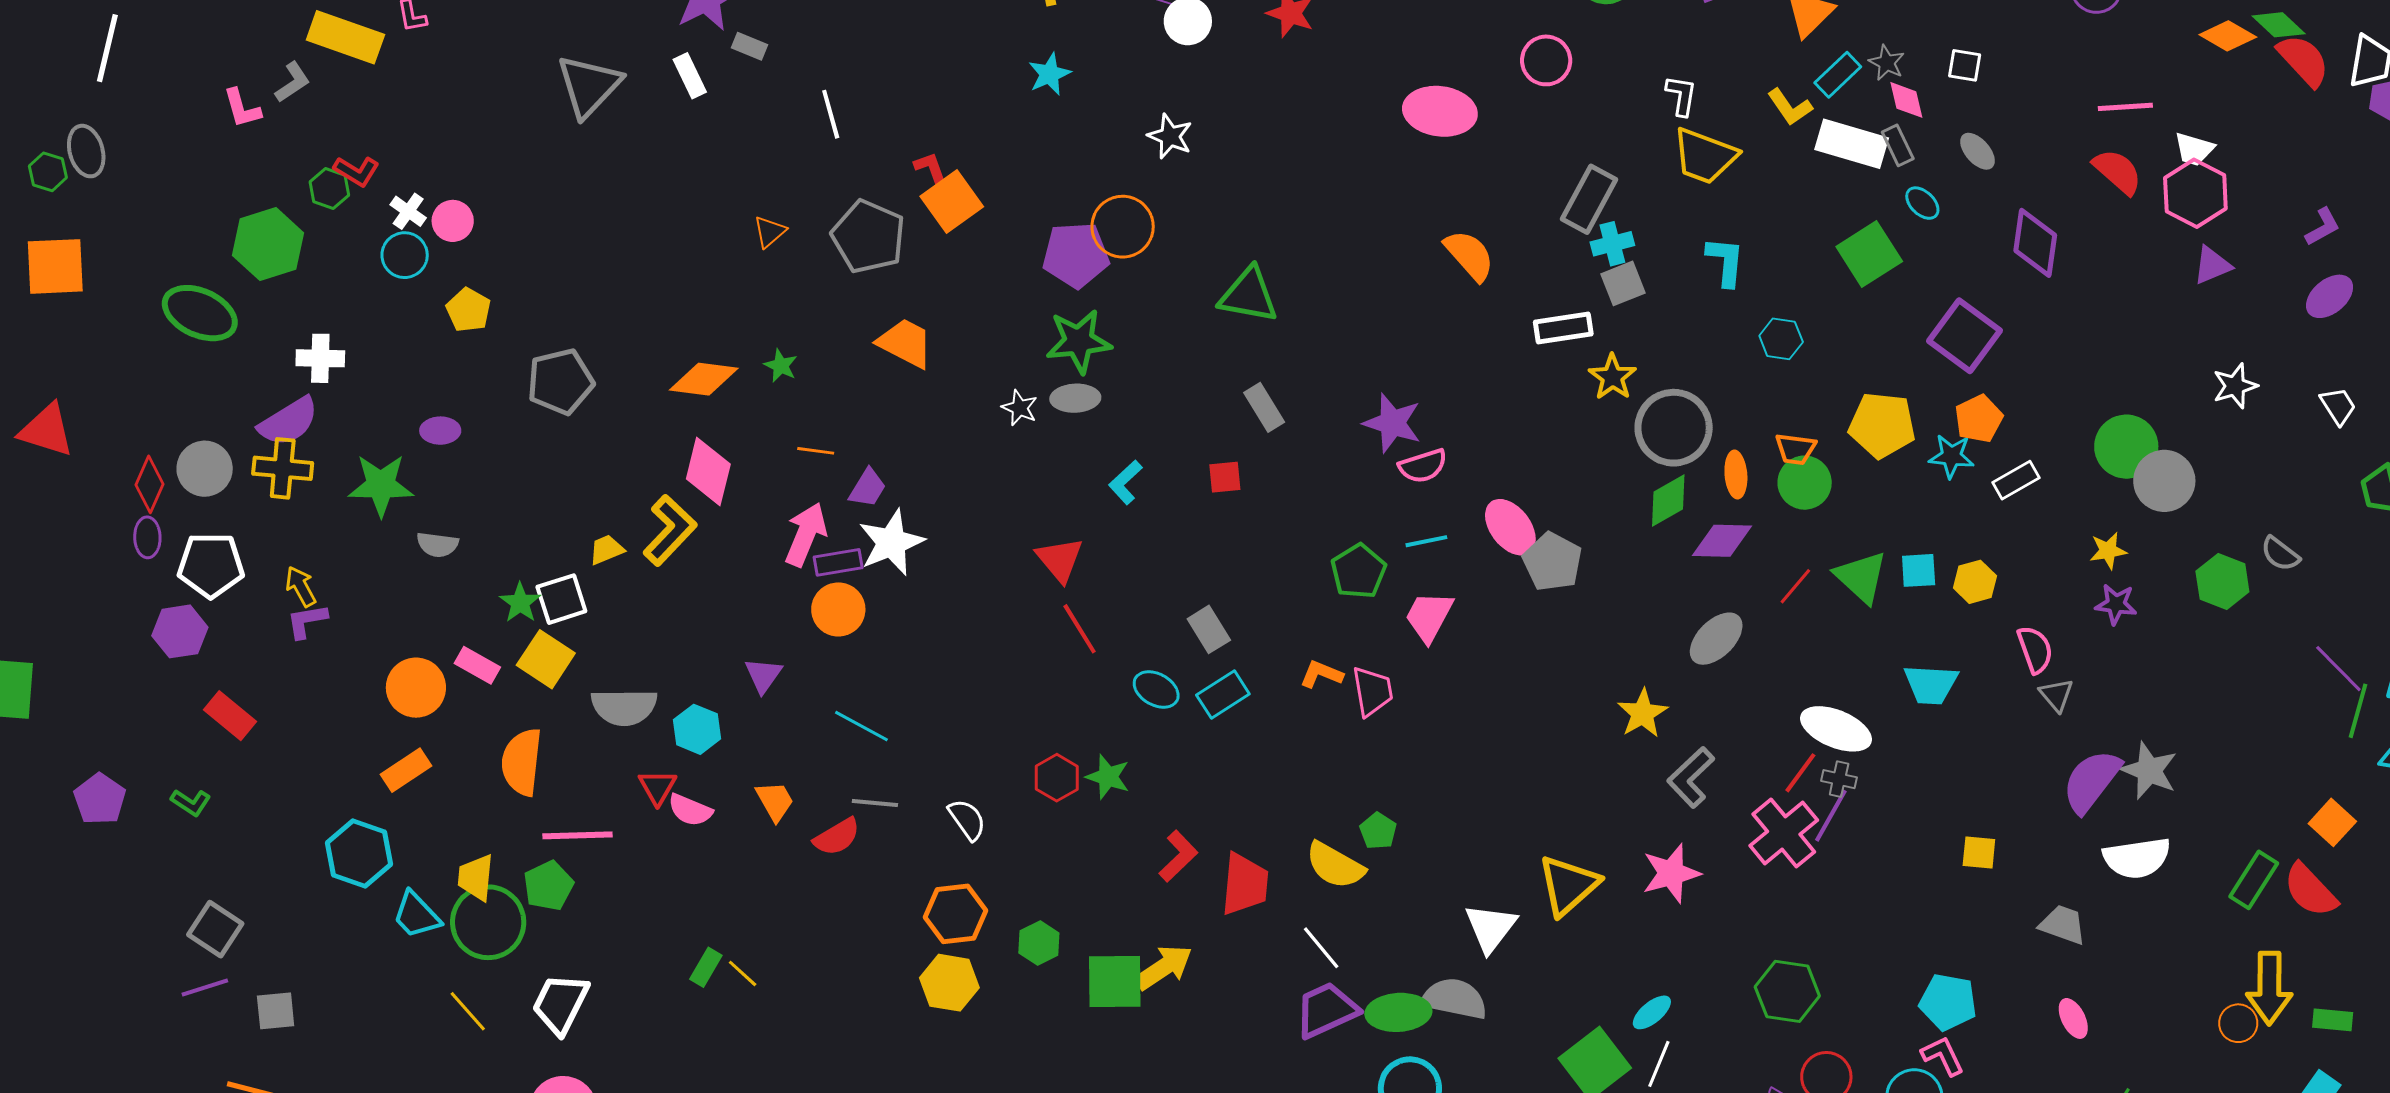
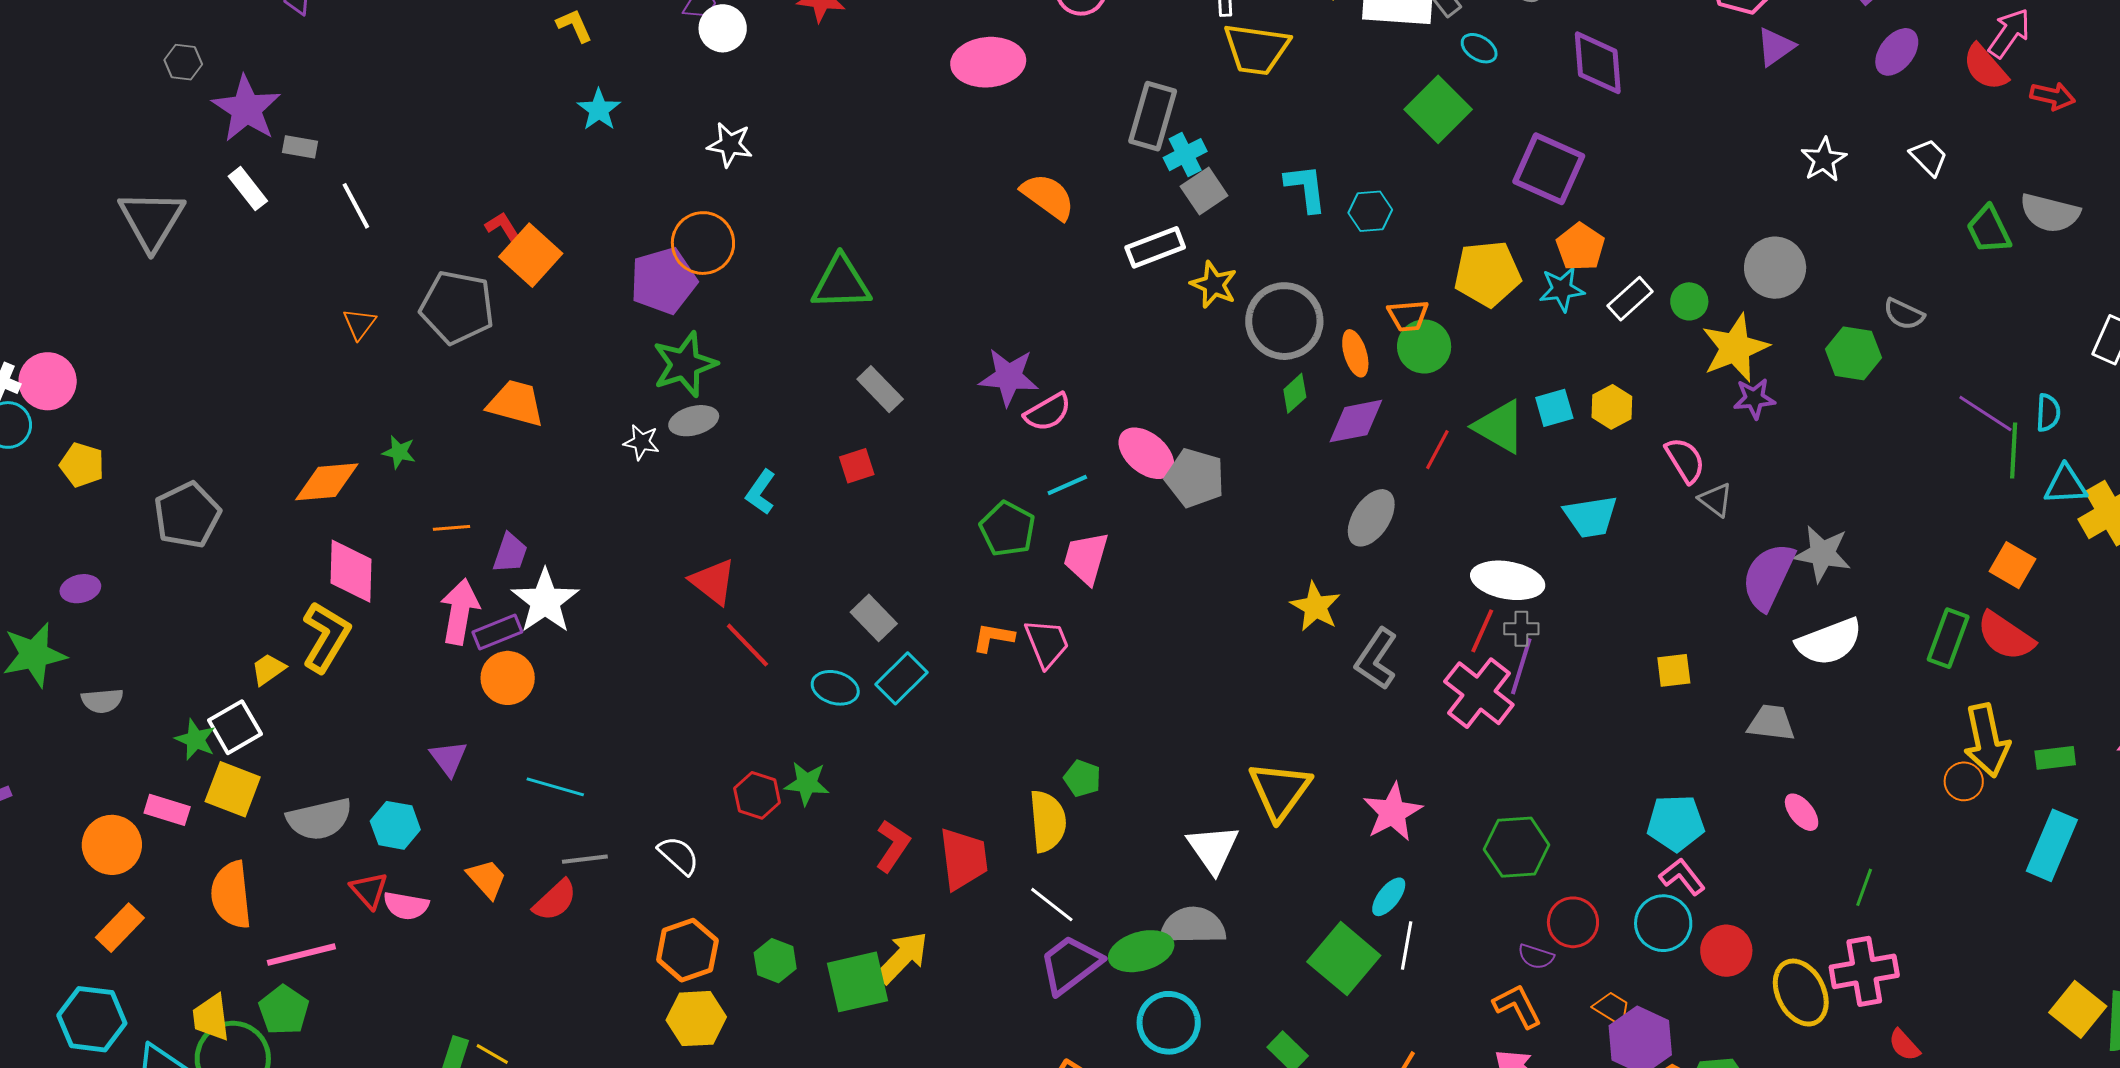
white line: (831, 114) -> (356, 206), moved
pink circle: (453, 221) -> (48, 381), size x1.4
cyan L-shape: (1726, 261) -> (1306, 188), moved
green circle: (2126, 447) -> (1689, 301), moved, size x0.6
green diamond: (1668, 501) -> (1295, 393), size x0.7
yellow star: (2108, 551) -> (1735, 348), size x1.8
yellow semicircle: (1335, 865) -> (1048, 821), turned -112
pink star: (1671, 873) -> (1393, 812), moved

